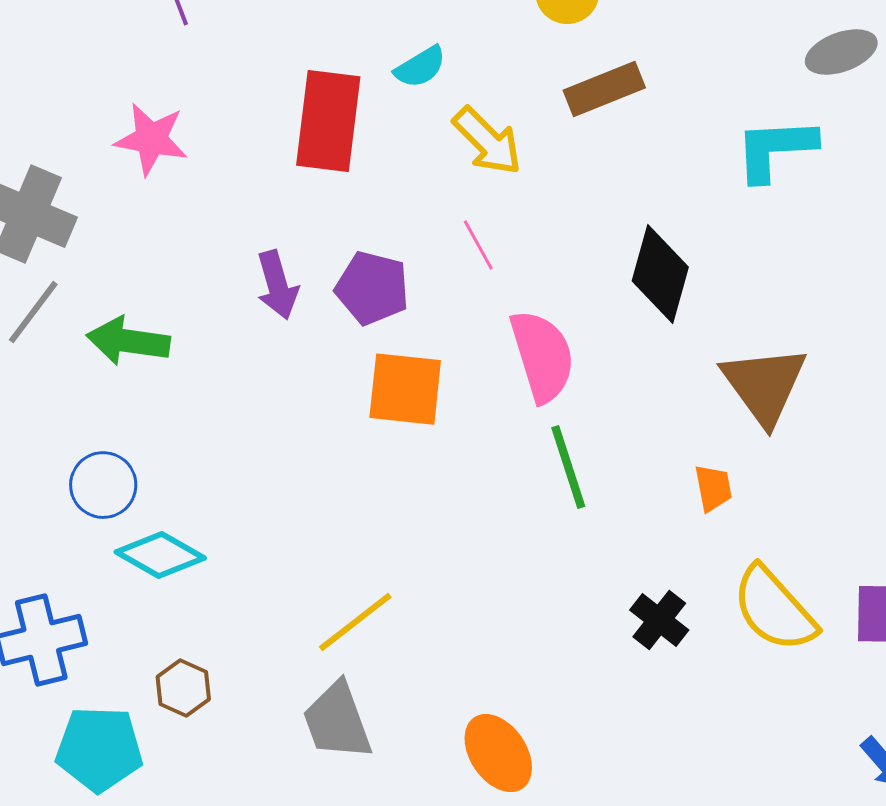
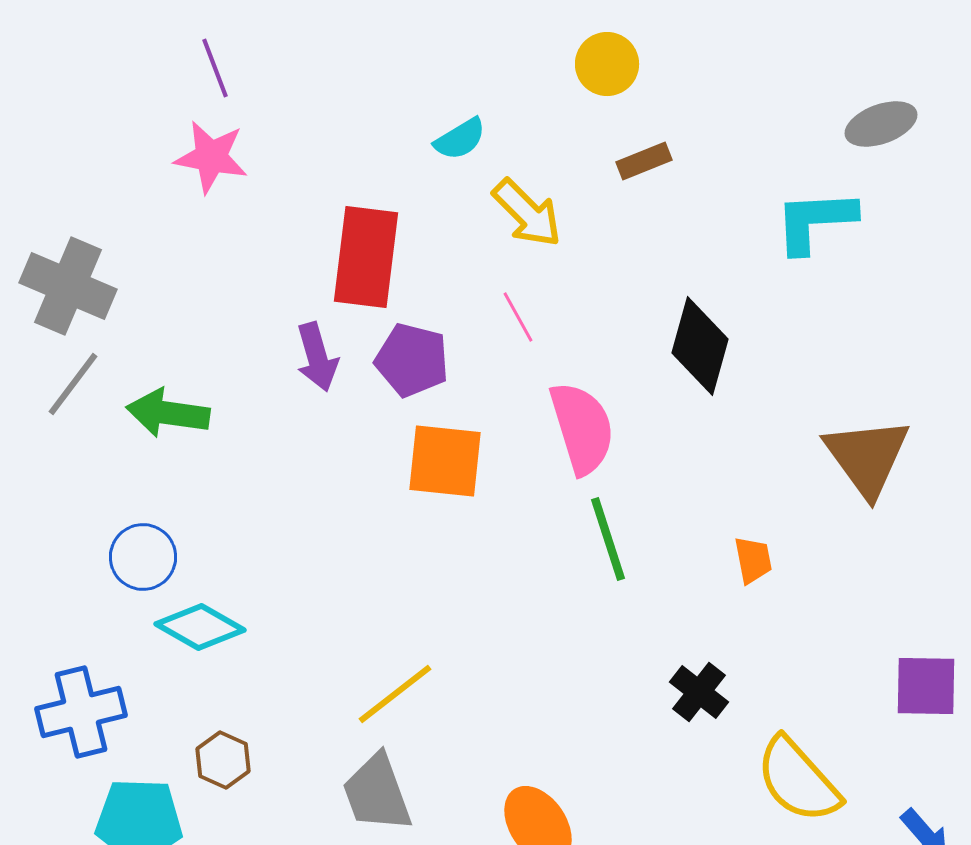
brown rectangle: (604, 89) -> (644, 161), size x0.7
red rectangle: (328, 121) -> (366, 257), moved
pink star: (151, 139) -> (211, 157), moved
brown triangle: (764, 385) -> (867, 457), moved
yellow semicircle: (774, 609) -> (798, 780), moved

